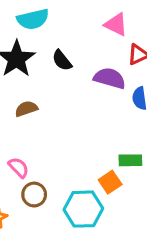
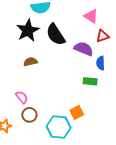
black semicircle: (62, 60) -> (56, 35), size x1.6
green rectangle: (130, 160) -> (90, 81), moved

